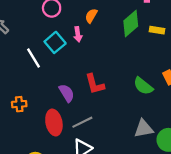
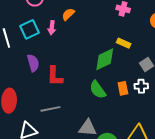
green diamond: (131, 23) -> (105, 59), moved
purple semicircle: (67, 93) -> (33, 63), moved
gray line: (82, 122) -> (50, 109), moved

